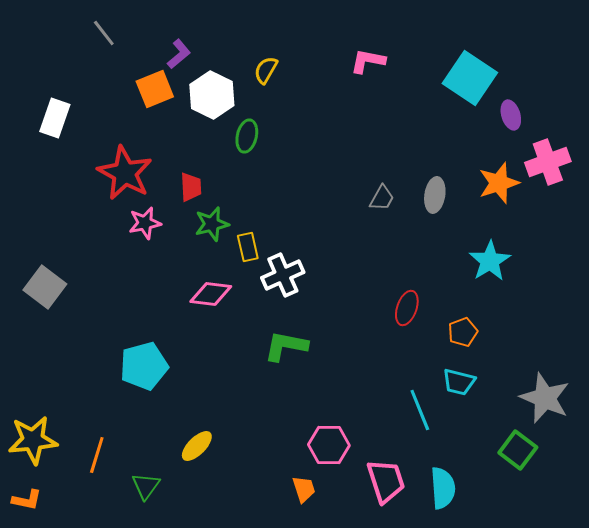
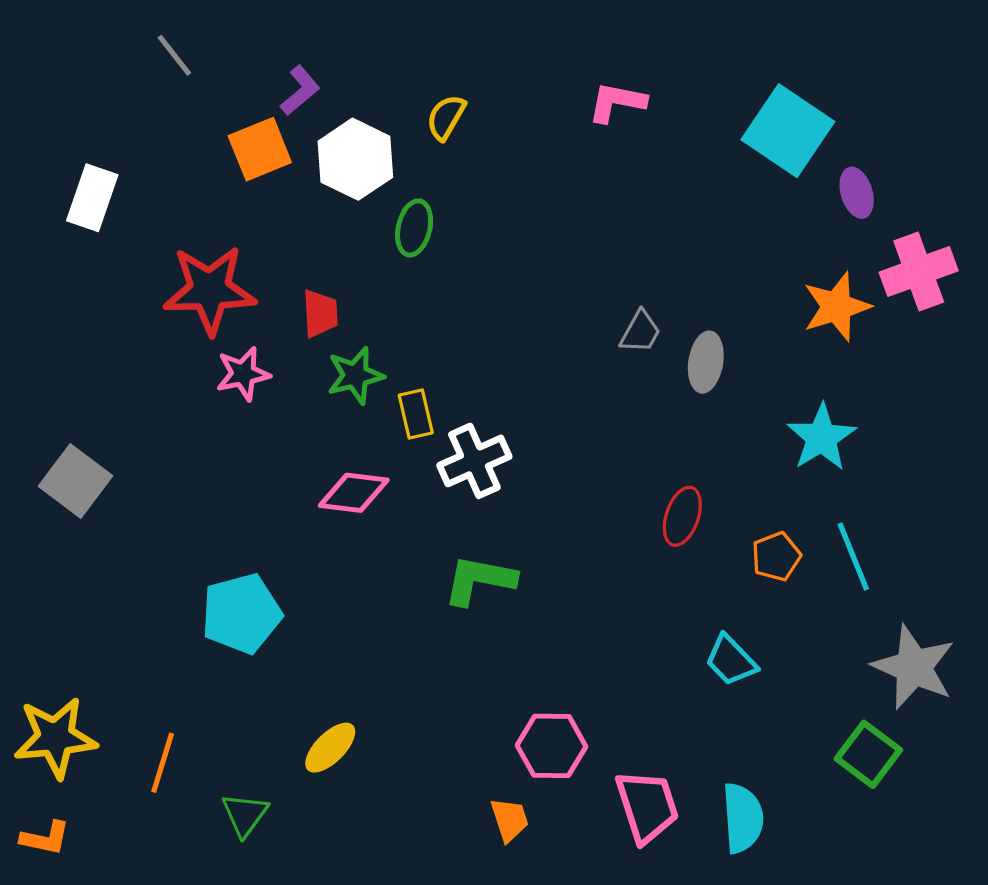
red star: (125, 173) -> (210, 290), turned -30
gray ellipse: (435, 195) -> (706, 362), moved
cyan trapezoid: (459, 382) -> (731, 660), moved, turned 32
cyan line: (420, 410) -> (853, 556), moved

